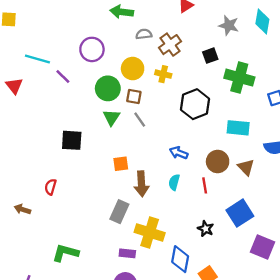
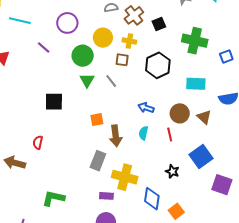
black square: (210, 56) -> (159, 24), moved
cyan line: (37, 59) -> (20, 21), moved
brown square: (134, 97) -> (122, 60), moved
brown arrow: (22, 209) -> (15, 163), size x1.5

